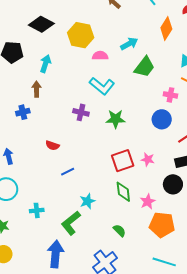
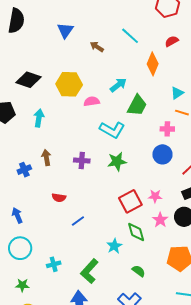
cyan L-shape: (102, 86) -> (112, 130), moved
brown arrow: (37, 89) -> (46, 158), moved
cyan star: (87, 201) -> (114, 246), moved
pink star: (148, 202) -> (160, 220), moved

